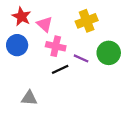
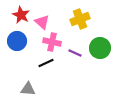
black line: (60, 69) -> (46, 63), moved

